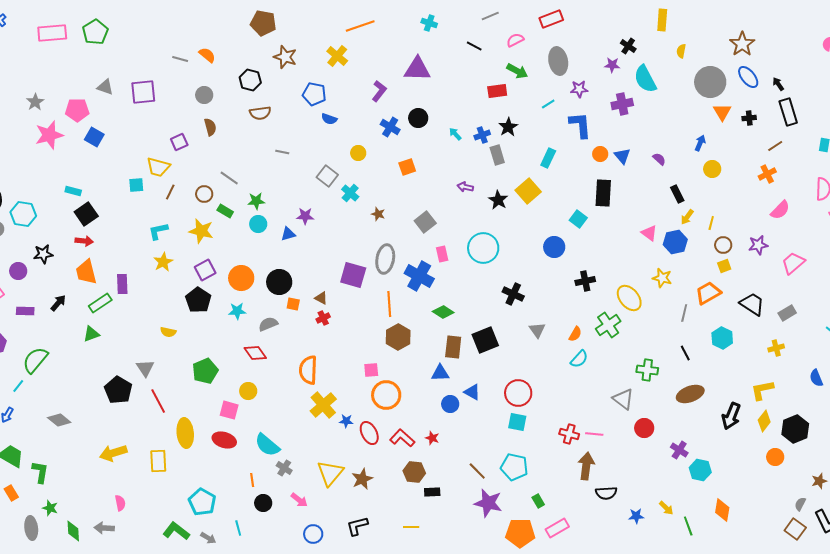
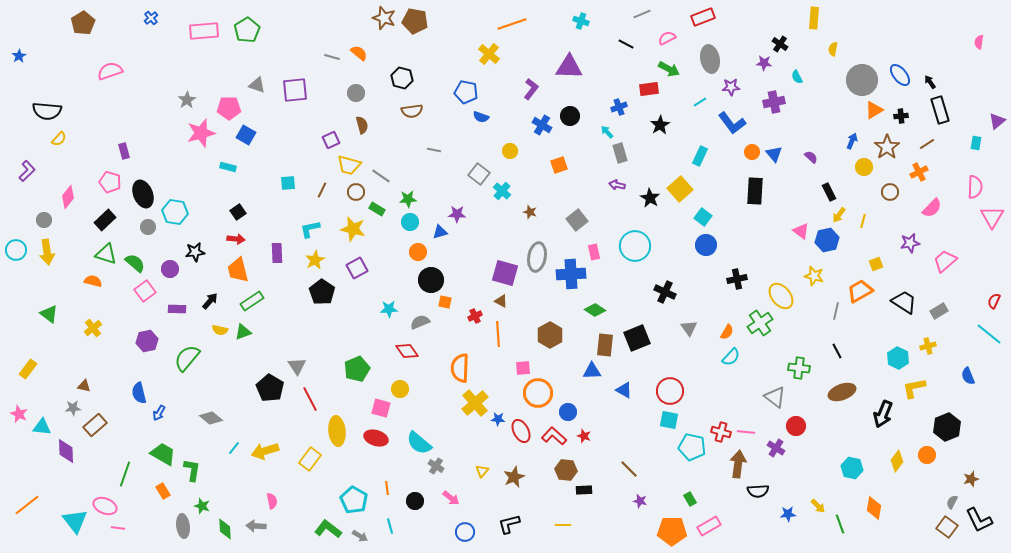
brown star: (742, 44) -> (887, 147), moved
brown star: (285, 57) -> (384, 18), moved
cyan semicircle: (645, 79) -> (797, 77), size x0.5
orange triangle: (722, 112) -> (874, 110), turned 30
blue L-shape: (580, 125) -> (732, 123), turned 148
blue cross: (482, 135) -> (619, 107), moved
gray rectangle: (497, 155) -> (620, 153), moved
yellow trapezoid: (158, 167) -> (349, 165), moved
cyan rectangle: (73, 191) -> (228, 167), moved
black square: (86, 214) -> (238, 212), size x0.7
cyan square: (578, 219) -> (703, 217), moved
brown circle: (723, 245) -> (890, 192), moved
blue cross: (419, 276) -> (571, 274), turned -32
orange circle: (241, 278) -> (418, 252), moved, size x0.7
purple rectangle: (122, 284) -> (277, 253), moved
brown triangle: (321, 298) -> (501, 301), moved
black pentagon: (198, 300) -> (322, 292), moved
orange line: (389, 304) -> (498, 334), moved
yellow semicircle: (168, 332) -> (220, 330), moved
cyan hexagon: (722, 338) -> (898, 358), moved
cyan line: (18, 386) -> (234, 448), moved
blue circle: (450, 404) -> (568, 412), moved
yellow diamond: (764, 421) -> (897, 461), moved
purple cross: (679, 450) -> (776, 448), moved
yellow rectangle: (158, 461) -> (310, 459), turned 40
cyan pentagon: (514, 467) -> (692, 447), moved
yellow triangle: (330, 473) -> (482, 471), size x0.5
orange line: (252, 480) -> (387, 488), moved
purple star: (488, 503) -> (640, 501), size x0.5

